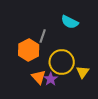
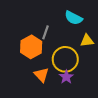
yellow triangle: (83, 72) -> (87, 41), moved, turned 48
purple star: (51, 79) -> (66, 77), moved

